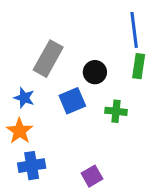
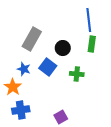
blue star: (24, 98) -> (24, 69), moved
blue square: (72, 101) -> (48, 67), turned -30

